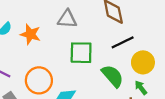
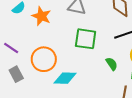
green semicircle: (113, 76) -> (112, 64), size x0.6

